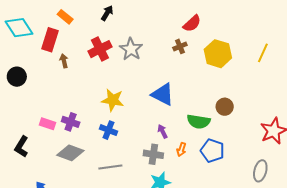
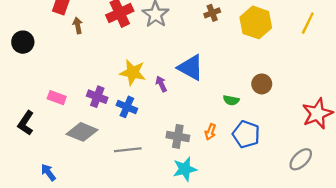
purple cross: (71, 122) -> (97, 97), moved
green semicircle: (199, 122) -> (231, 100), size x0.6
purple arrow: (163, 131) -> (161, 84), moved
gray ellipse: (260, 171) -> (301, 159), turned 30

